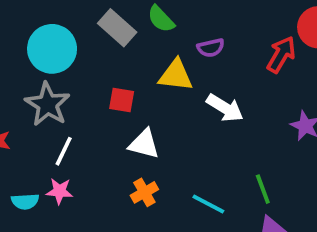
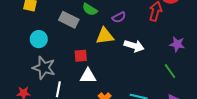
cyan circle: (52, 49) -> (39, 39), size x0.7
white triangle: (144, 144) -> (88, 76), moved
green line: (263, 189) -> (170, 71), moved

